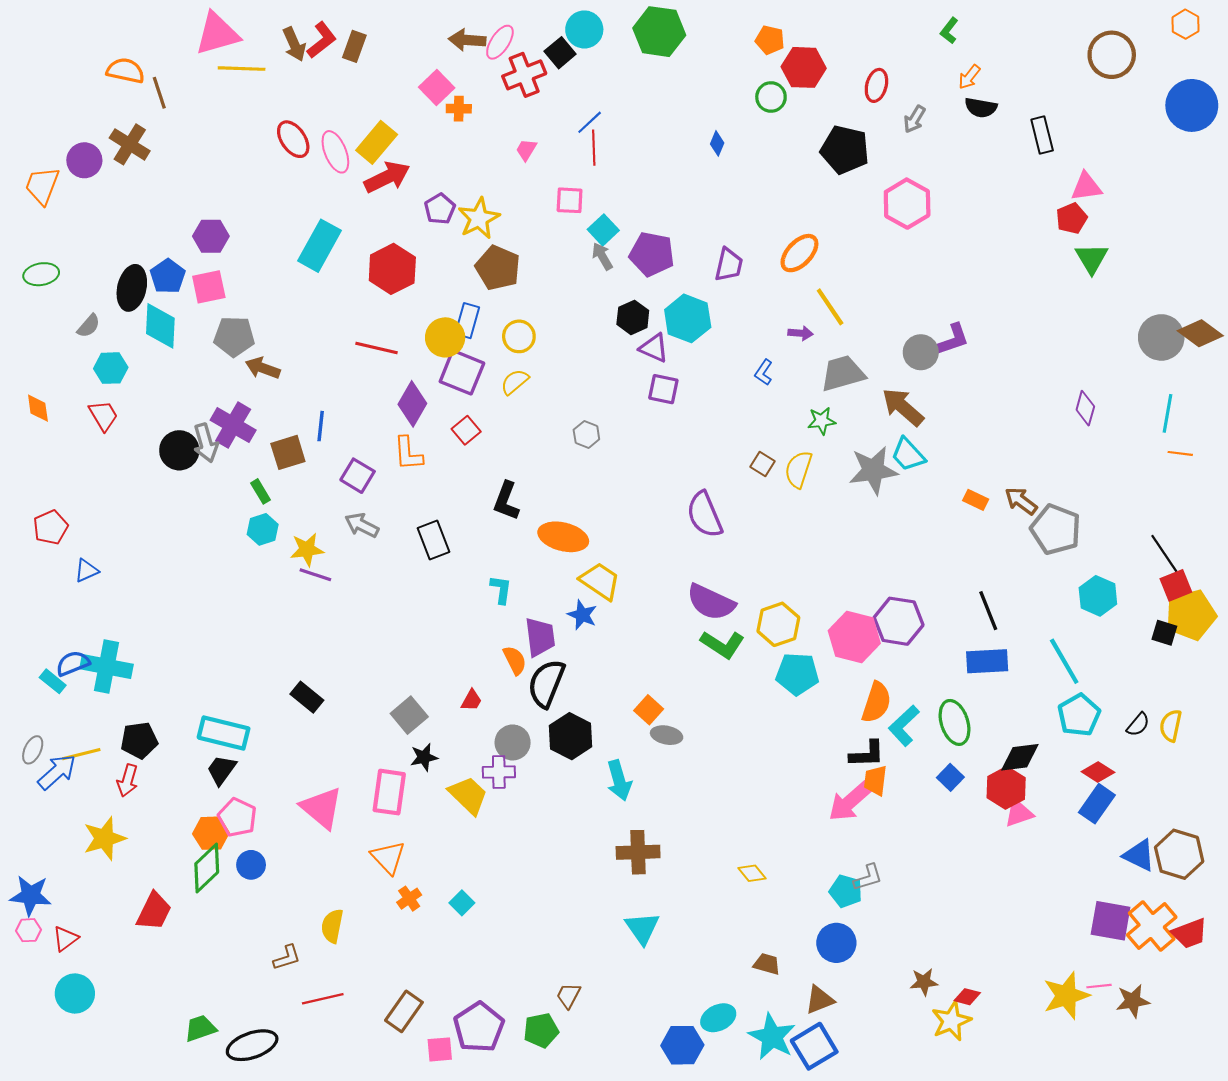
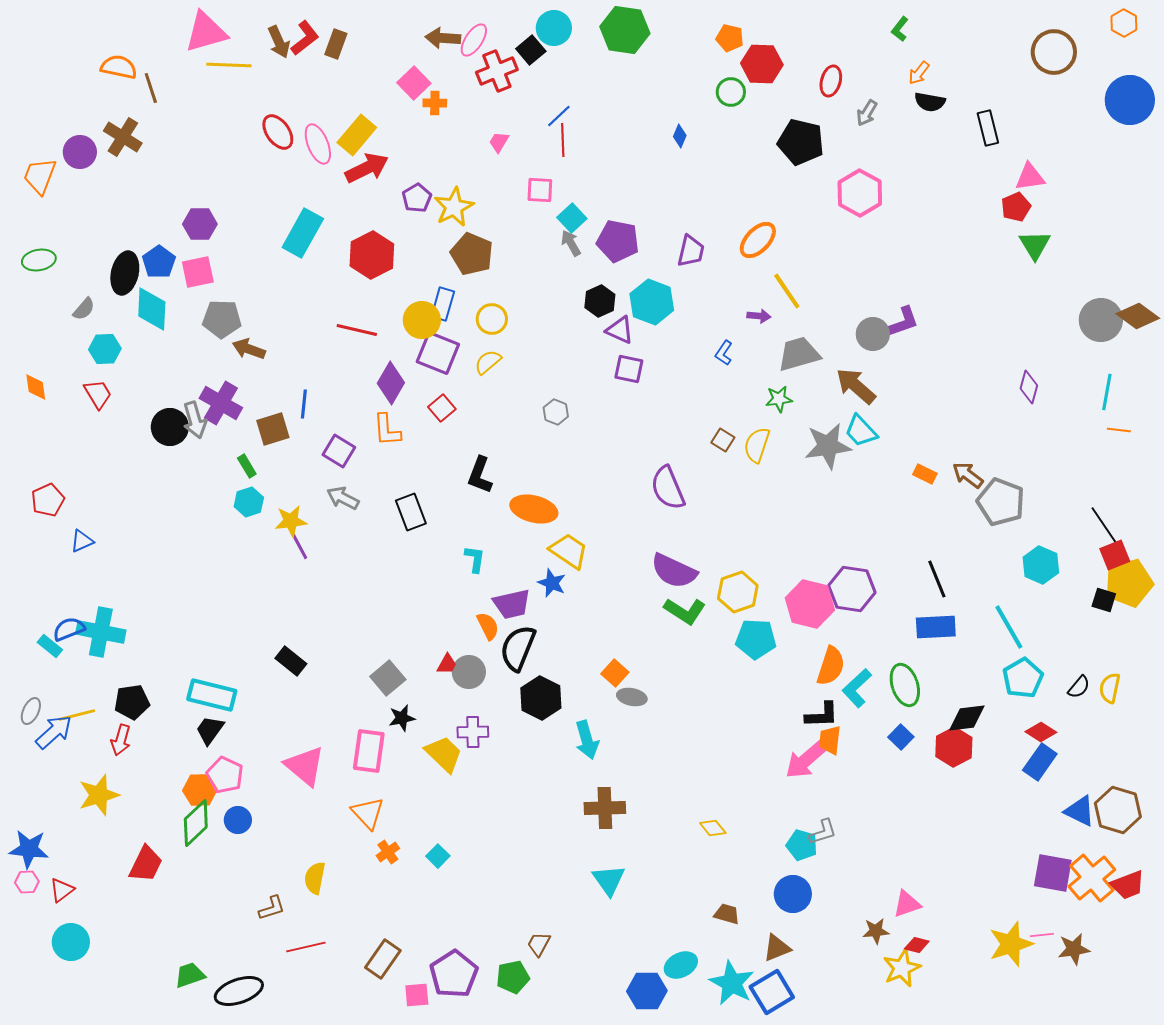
purple line: (315, 575) -> (299, 545), turned 44
purple trapezoid: (540, 637) -> (512, 604), turned 84
gray circle: (513, 742) -> (469, 672), moved
pink triangle: (1019, 813) -> (907, 904), moved

